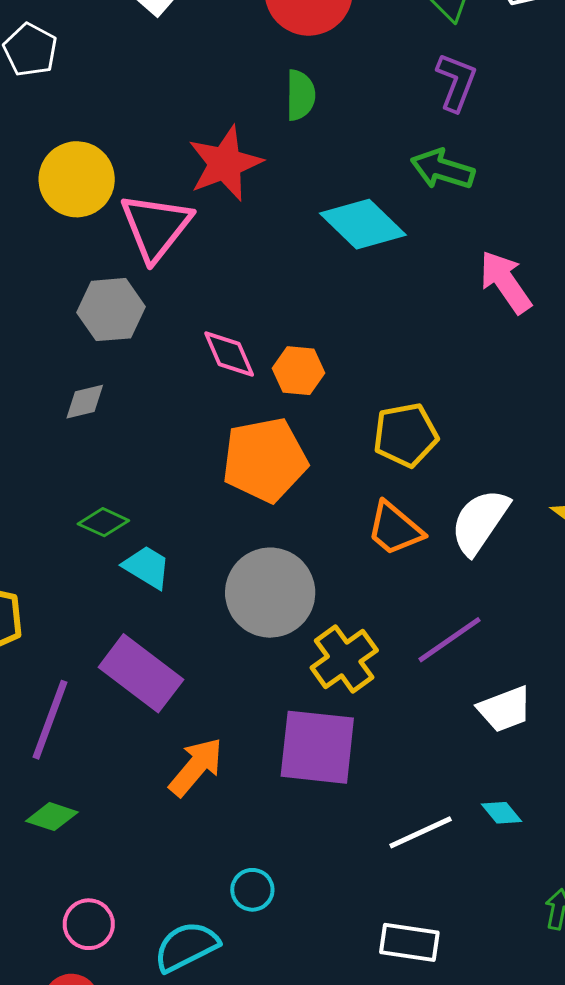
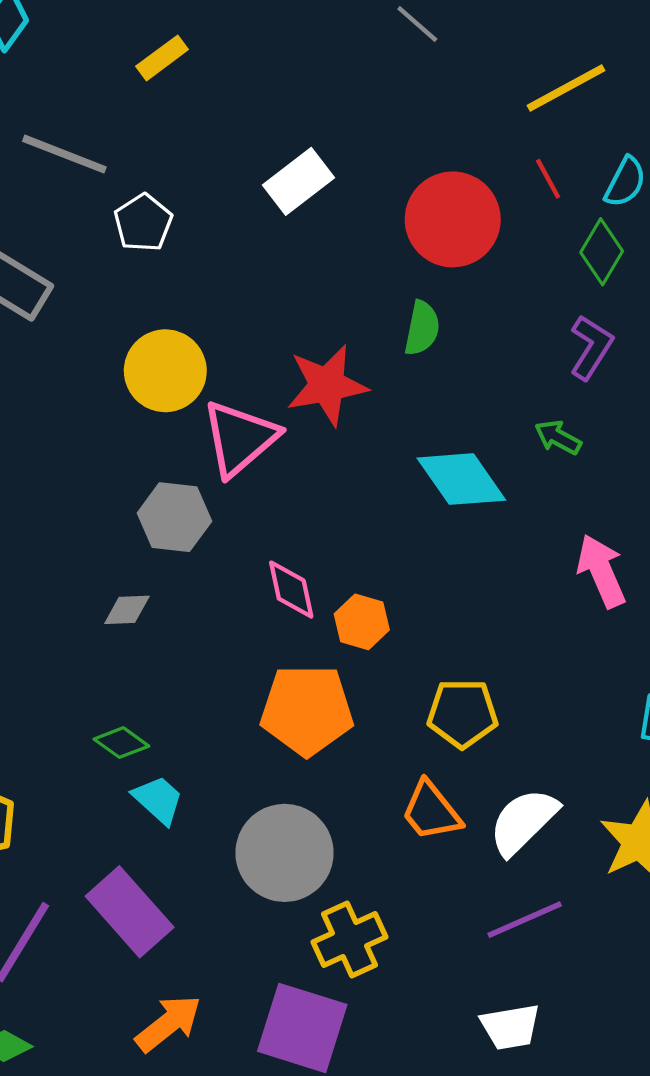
green arrow: (442, 169) -> (558, 437), size x0.7
purple line: (449, 640) -> (525, 920), moved

